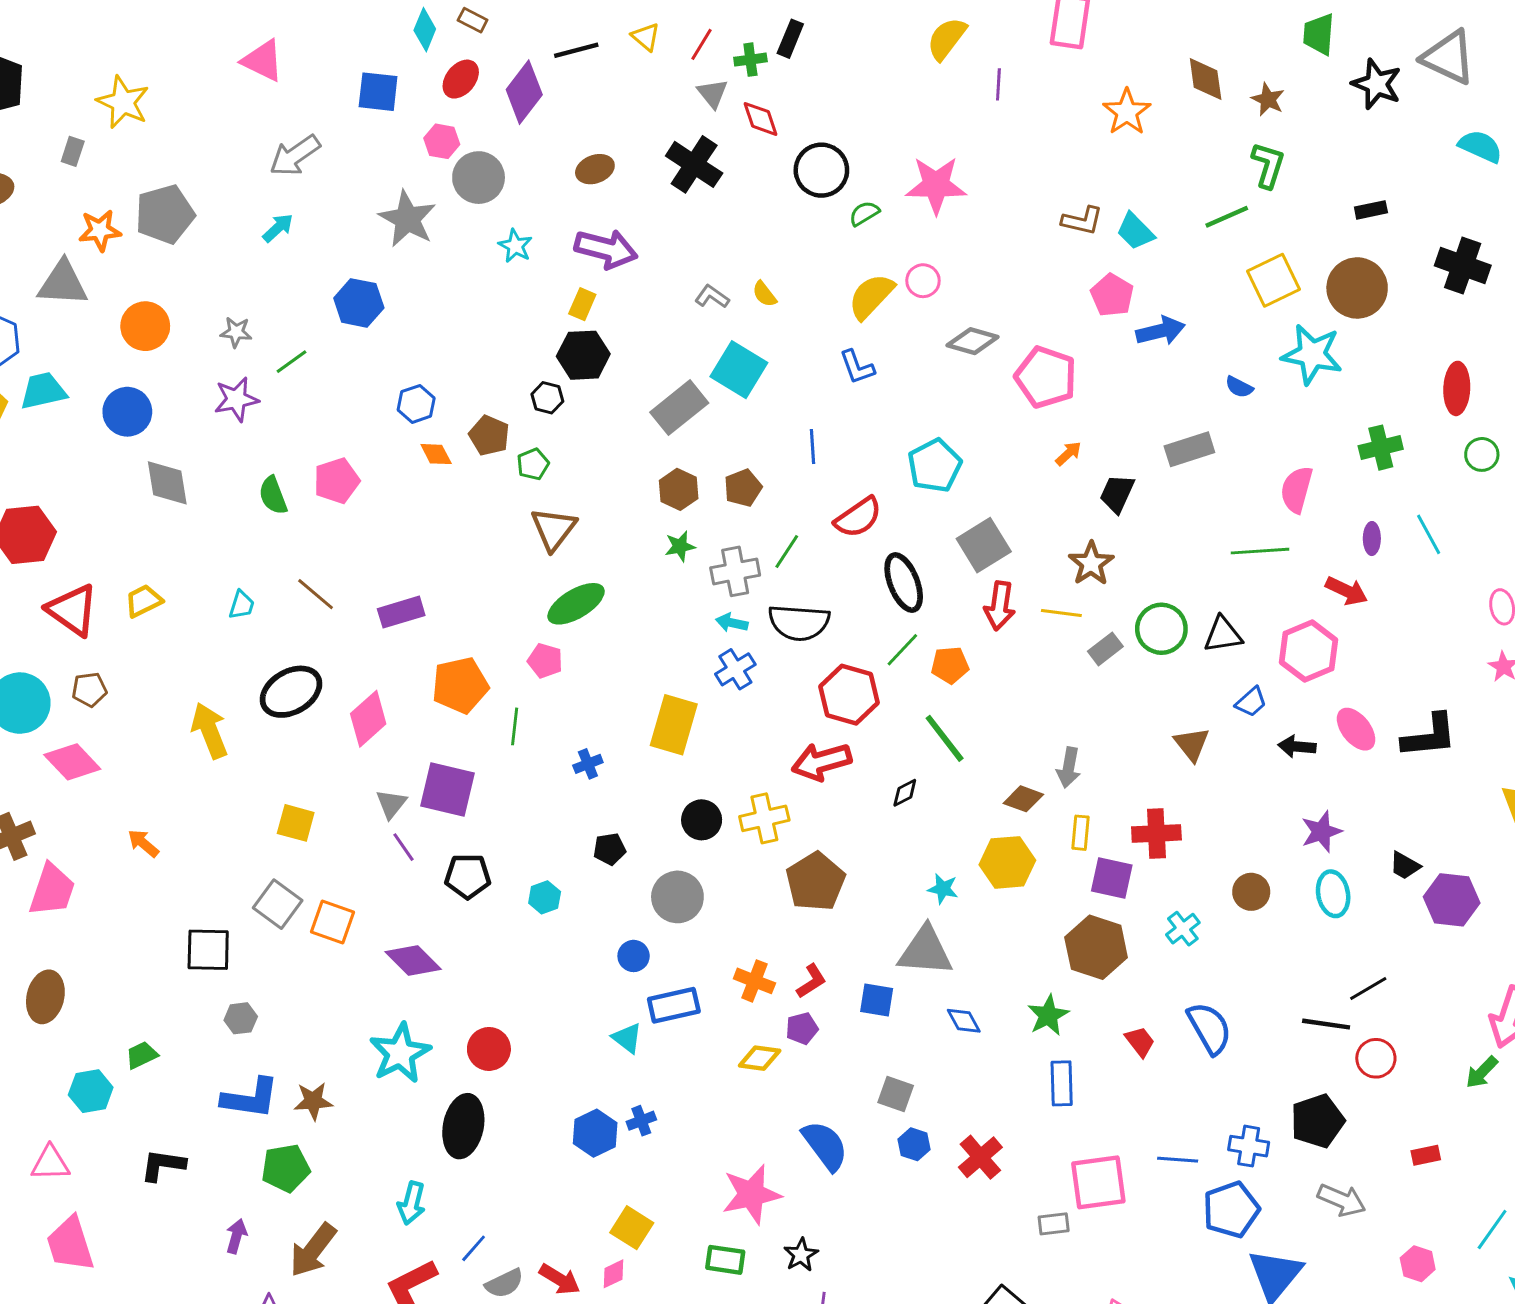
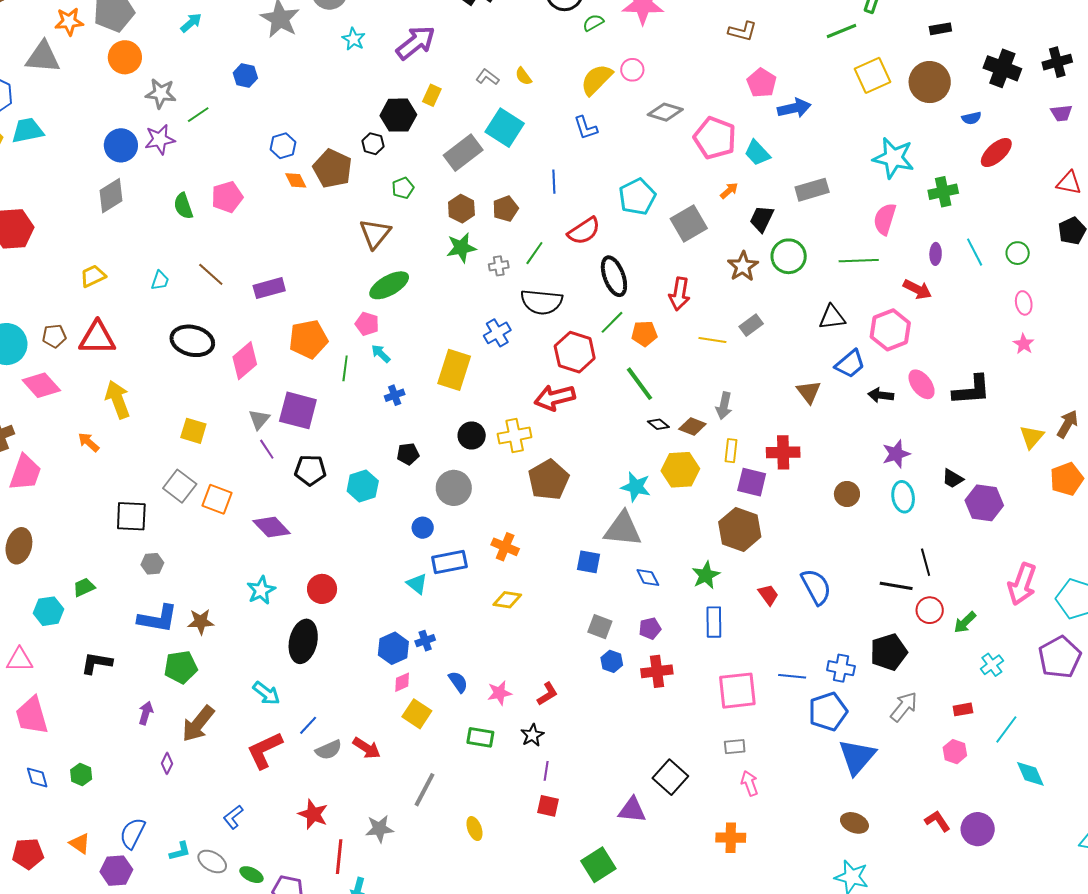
cyan trapezoid: (1135, 231) -> (757, 153), moved
purple arrow: (606, 249) -> (416, 43), turned -54
blue hexagon: (359, 303) -> (245, 76), size x0.7
yellow rectangle: (582, 304) -> (432, 95), moved
orange circle: (145, 326) -> (125, 57), moved
gray star: (236, 332) -> (161, 93), size x1.4
cyan star: (1312, 354) -> (893, 158), moved
blue semicircle: (1239, 387) -> (971, 118), moved, turned -42
red ellipse: (1457, 388) -> (996, 153), turned 44
blue circle: (127, 412) -> (121, 145), moved
brown pentagon: (489, 436) -> (332, 169), size x1.4
green circle: (1482, 454) -> (1018, 253), moved
green pentagon: (533, 464) -> (403, 188), moved
gray diamond: (167, 483) -> (111, 196), turned 66
gray square: (984, 545) -> (689, 224), moved
green star: (680, 546) -> (461, 248), size x1.4
gray cross: (735, 571) -> (499, 266), size x0.6
red triangle: (72, 610) -> (97, 338), moved, turned -36
yellow line: (1061, 613) -> (712, 340), moved
cyan arrow: (732, 623) -> (381, 354), moved, turned 30
green circle: (1161, 629) -> (789, 256), moved
black ellipse: (291, 692) -> (192, 341), turned 42
blue trapezoid: (1251, 702) -> (850, 364), size x1.4
yellow arrow: (210, 731) -> (118, 400), moved
black diamond: (905, 793) -> (658, 424), moved, turned 65
cyan star: (943, 889) -> (636, 487), size x1.4
cyan hexagon: (545, 897) -> (363, 486), size x1.4
cyan cross: (1183, 929) -> (992, 665), moved
red L-shape: (811, 981) -> (547, 694), moved
black line: (1368, 989) -> (926, 562), turned -76
purple pentagon: (802, 1028) -> (650, 629), moved
cyan star: (400, 1053) -> (261, 590), size x0.7
green arrow: (1482, 1072) -> (965, 622), moved
blue semicircle: (825, 1146) -> (458, 682), moved, size x0.6
red rectangle: (1426, 1155) -> (963, 709), moved
red cross: (980, 1157) -> (657, 671), turned 32
pink star: (751, 1194) -> (499, 693), size x0.6
gray arrow: (1342, 1200) -> (904, 707), turned -76
cyan arrow: (411, 1203) -> (266, 693), turned -68
gray rectangle: (1054, 1224) -> (735, 747), moved
pink diamond: (613, 1274) -> (402, 682), moved

